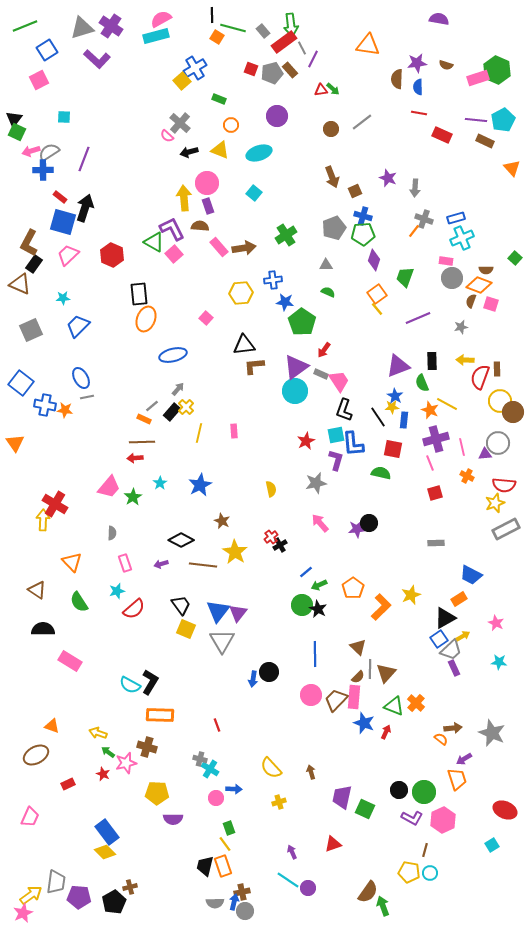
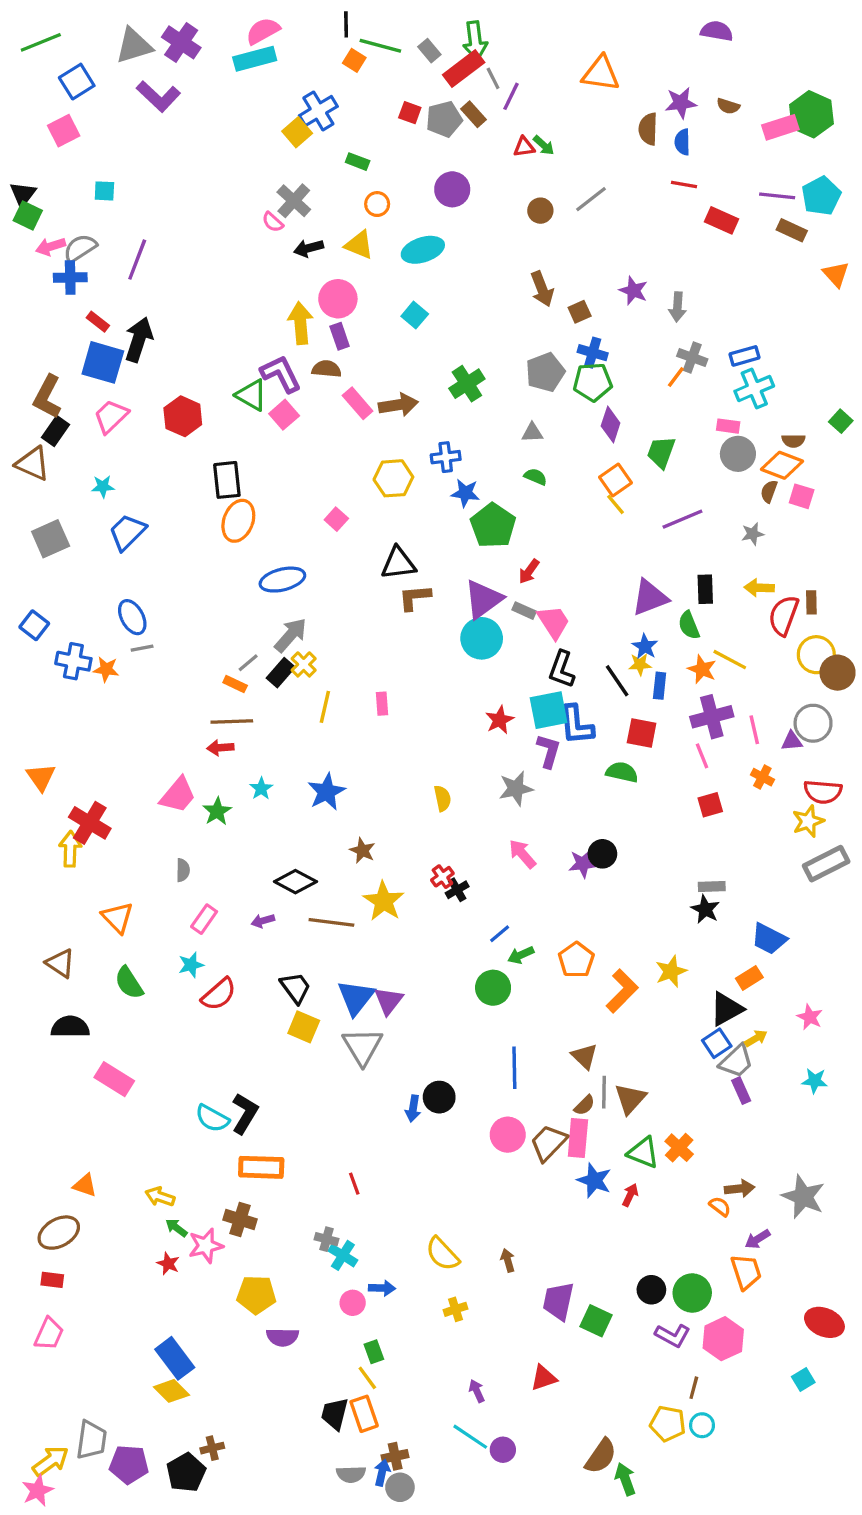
blue square: (21, 383) -> (34, 625), size x0.7
gray arrow: (178, 389) -> (291, 635), size x1.6
cyan square: (336, 435) -> (549, 710), size x1.4
orange triangle: (15, 443) -> (41, 777), moved
pink rectangle: (125, 563) -> (204, 919), turned 54
black star: (318, 609) -> (705, 909), moved
red rectangle: (68, 784) -> (52, 1280), moved, turned 32

